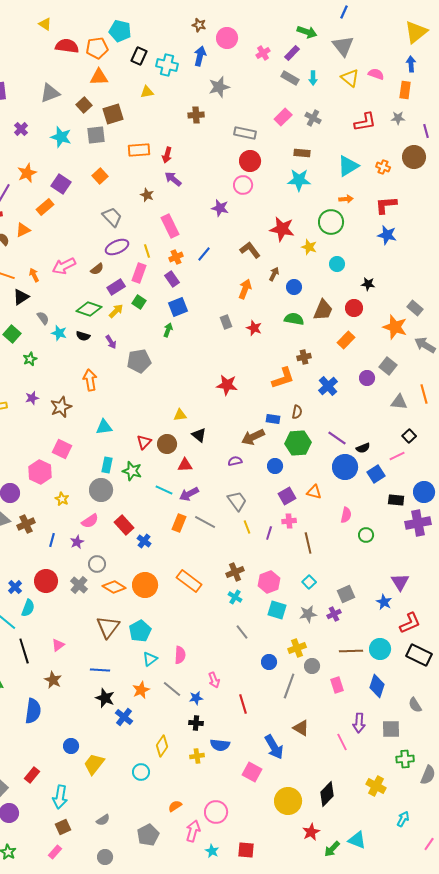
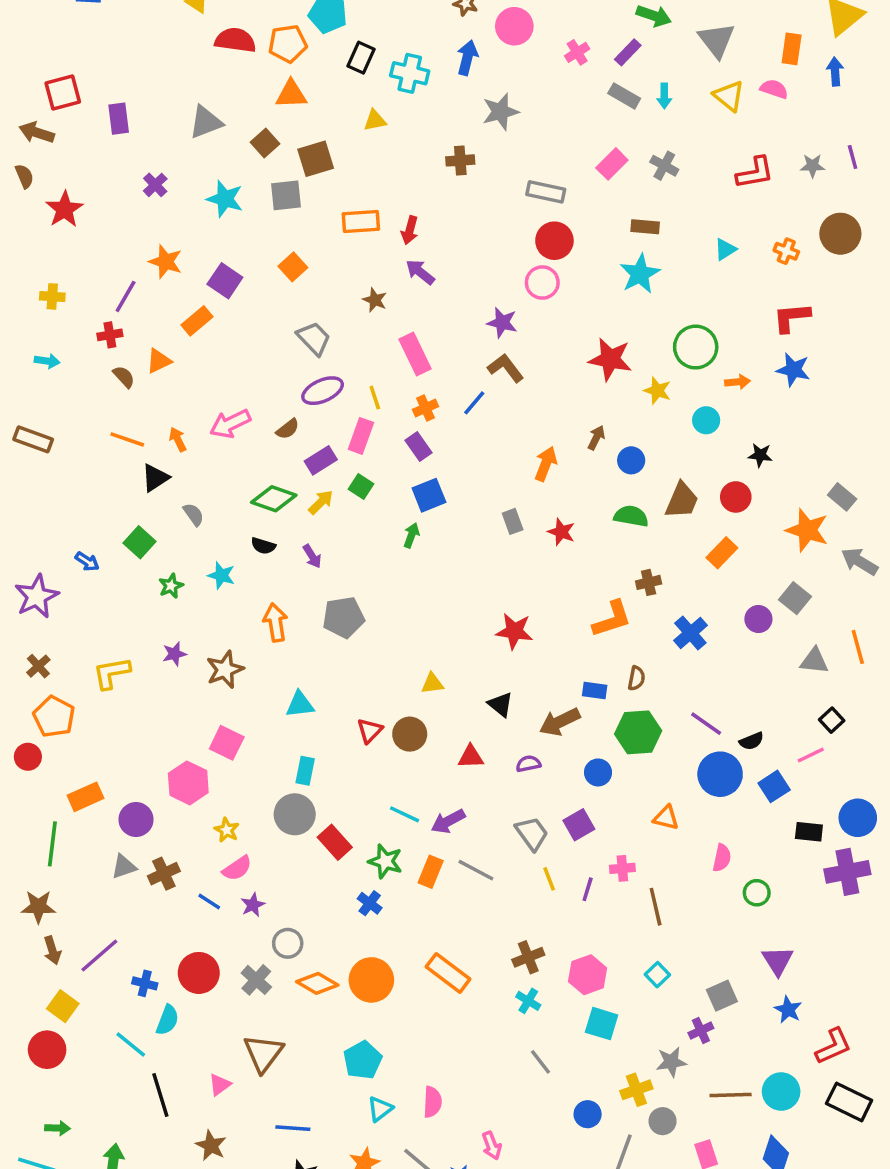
orange rectangle: (405, 90) -> (792, 49), moved
purple line: (426, 131) -> (853, 157), moved
cyan triangle: (348, 166) -> (725, 249), size x0.6
orange star: (27, 173) -> (166, 262), turned -30
cyan star: (299, 180) -> (640, 274), turned -30
orange arrow: (346, 199) -> (738, 382), moved
brown L-shape: (250, 250) -> (506, 368), moved
cyan star: (59, 333) -> (221, 575), moved
gray pentagon: (139, 361) -> (343, 617), moved
black triangle: (199, 435) -> (500, 704), moved
red triangle: (185, 465) -> (471, 757), moved
green star: (132, 471) -> (385, 861), moved
purple square: (287, 496) -> (579, 825), moved
pink semicircle: (90, 521) -> (237, 868), moved
red rectangle: (124, 525) -> (335, 842), moved
blue line: (52, 540) -> (209, 901), turned -72
purple triangle: (400, 582) -> (778, 961), moved
blue cross: (15, 587) -> (145, 983), turned -32
gray star: (308, 614) -> (671, 1062), moved
brown triangle: (108, 627) -> (263, 1053), moved

